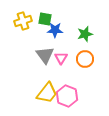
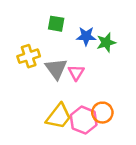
yellow cross: (23, 21) -> (29, 56), moved
blue star: (55, 30) -> (86, 36), moved
orange circle: (85, 59) -> (102, 113), moved

